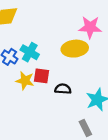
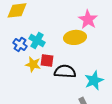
pink star: (90, 27) -> (88, 19), turned 30
black semicircle: (63, 89) -> (65, 71), size x1.5

